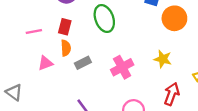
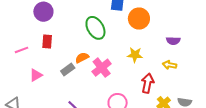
green ellipse: (104, 18) -> (95, 28), moved
orange semicircle: (66, 48) -> (82, 58), moved, turned -104

